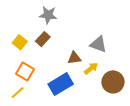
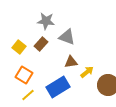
gray triangle: (98, 44) -> (67, 37), moved
yellow line: (18, 92) -> (28, 95), moved

